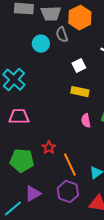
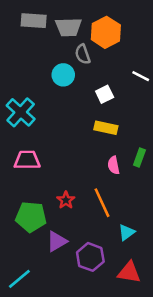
cyan circle: (41, 44) -> (63, 75), moved
orange line: (70, 165) -> (102, 203), moved
purple triangle: (33, 194) -> (57, 241), moved

